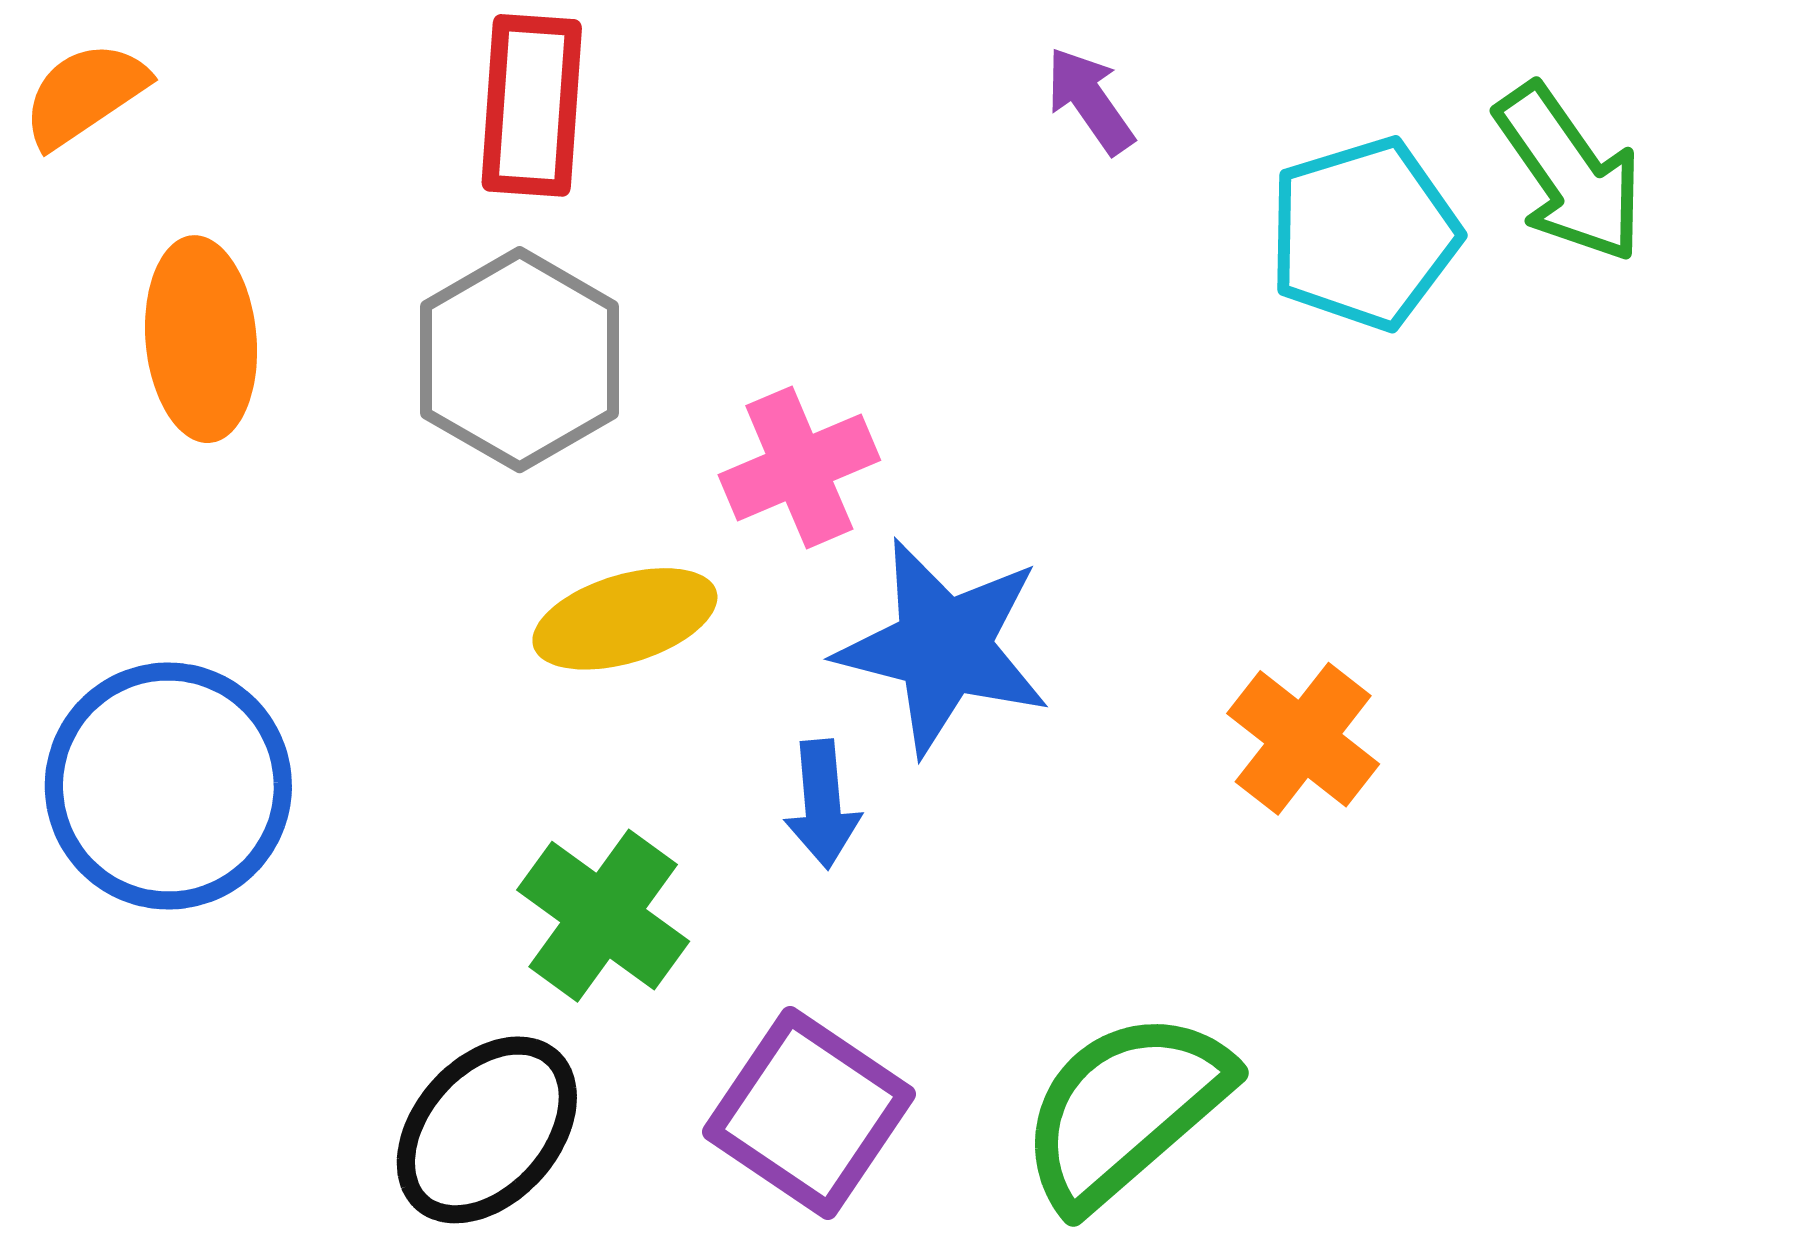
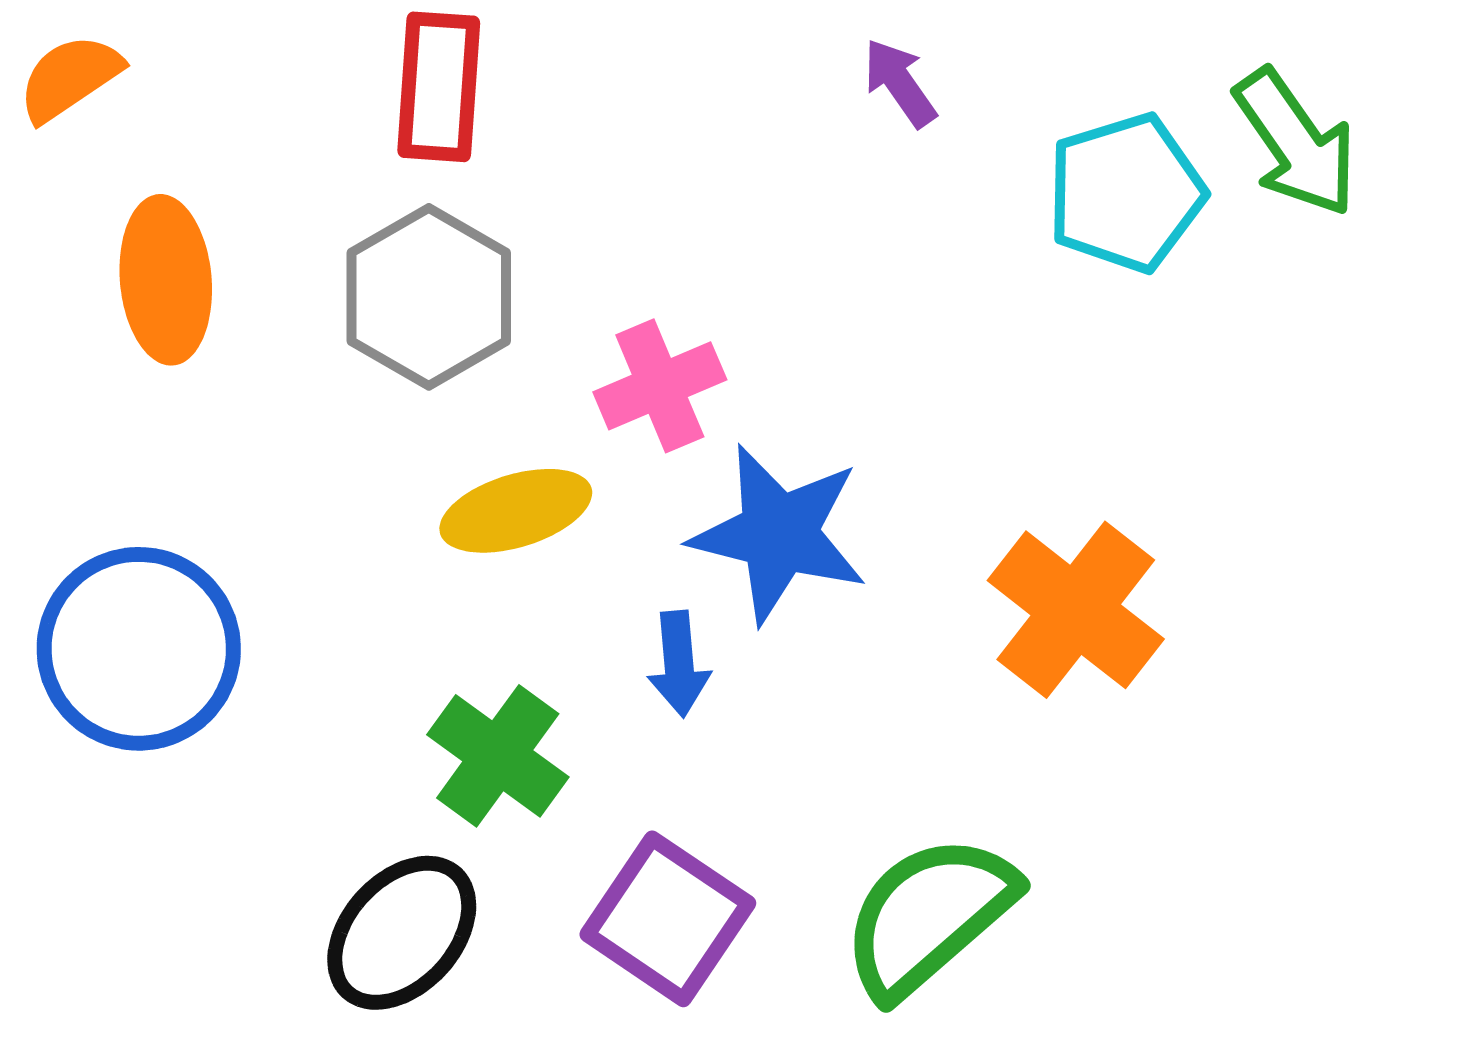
orange cross: (1303, 739) -> (1076, 610), size x1.4

